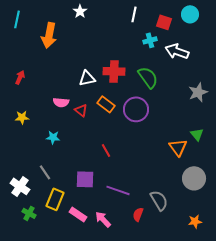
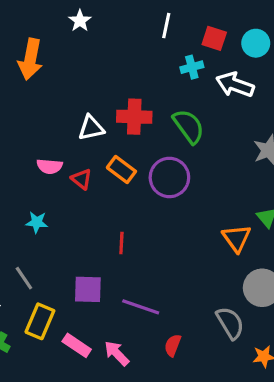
cyan circle: (190, 14) -> (256, 43), moved
red line: (106, 150) -> (121, 243), turned 32
gray semicircle: (159, 200) -> (230, 323), moved

